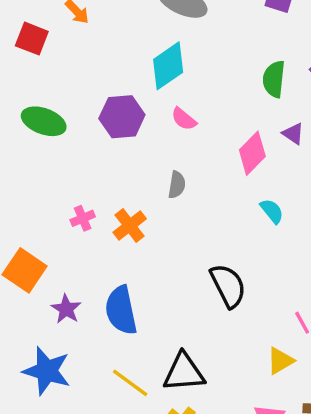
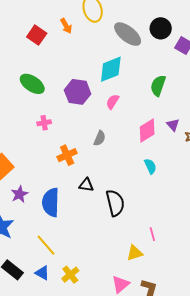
green semicircle: (274, 79) -> (158, 86), moved
pink semicircle: (184, 119) -> (113, 102), turned 70
pink cross: (83, 218) -> (44, 123), moved
black triangle: (184, 372) -> (86, 185), moved, size x0.6

